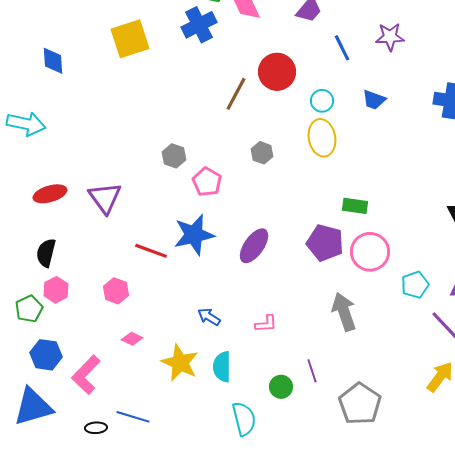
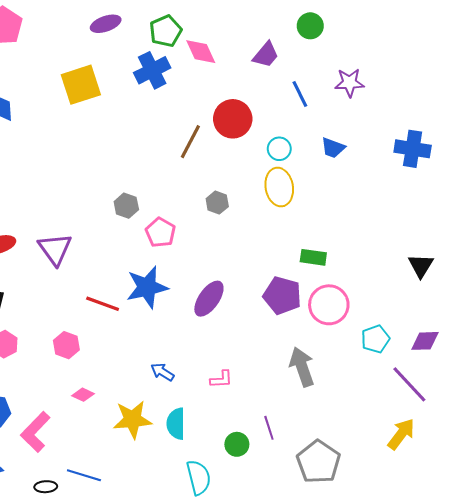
yellow star: (180, 363) -> (133, 420), turned -30

